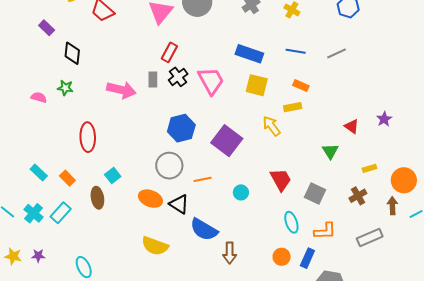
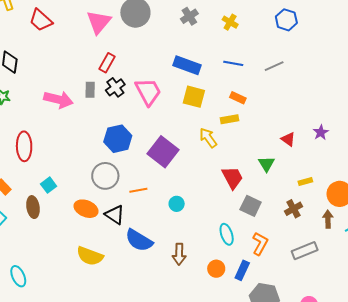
red trapezoid: (281, 180) -> (232, 178), moved
orange L-shape: (325, 231) -> (260, 244), turned -60
brown arrow: (230, 253) -> (179, 254), moved

